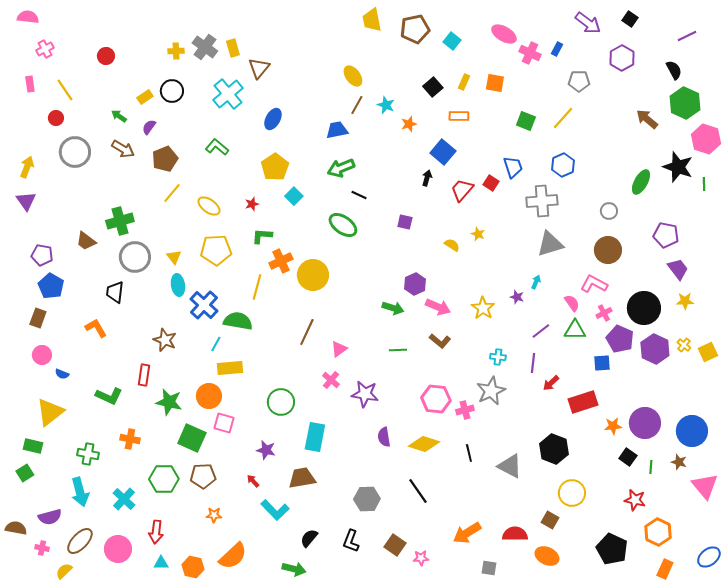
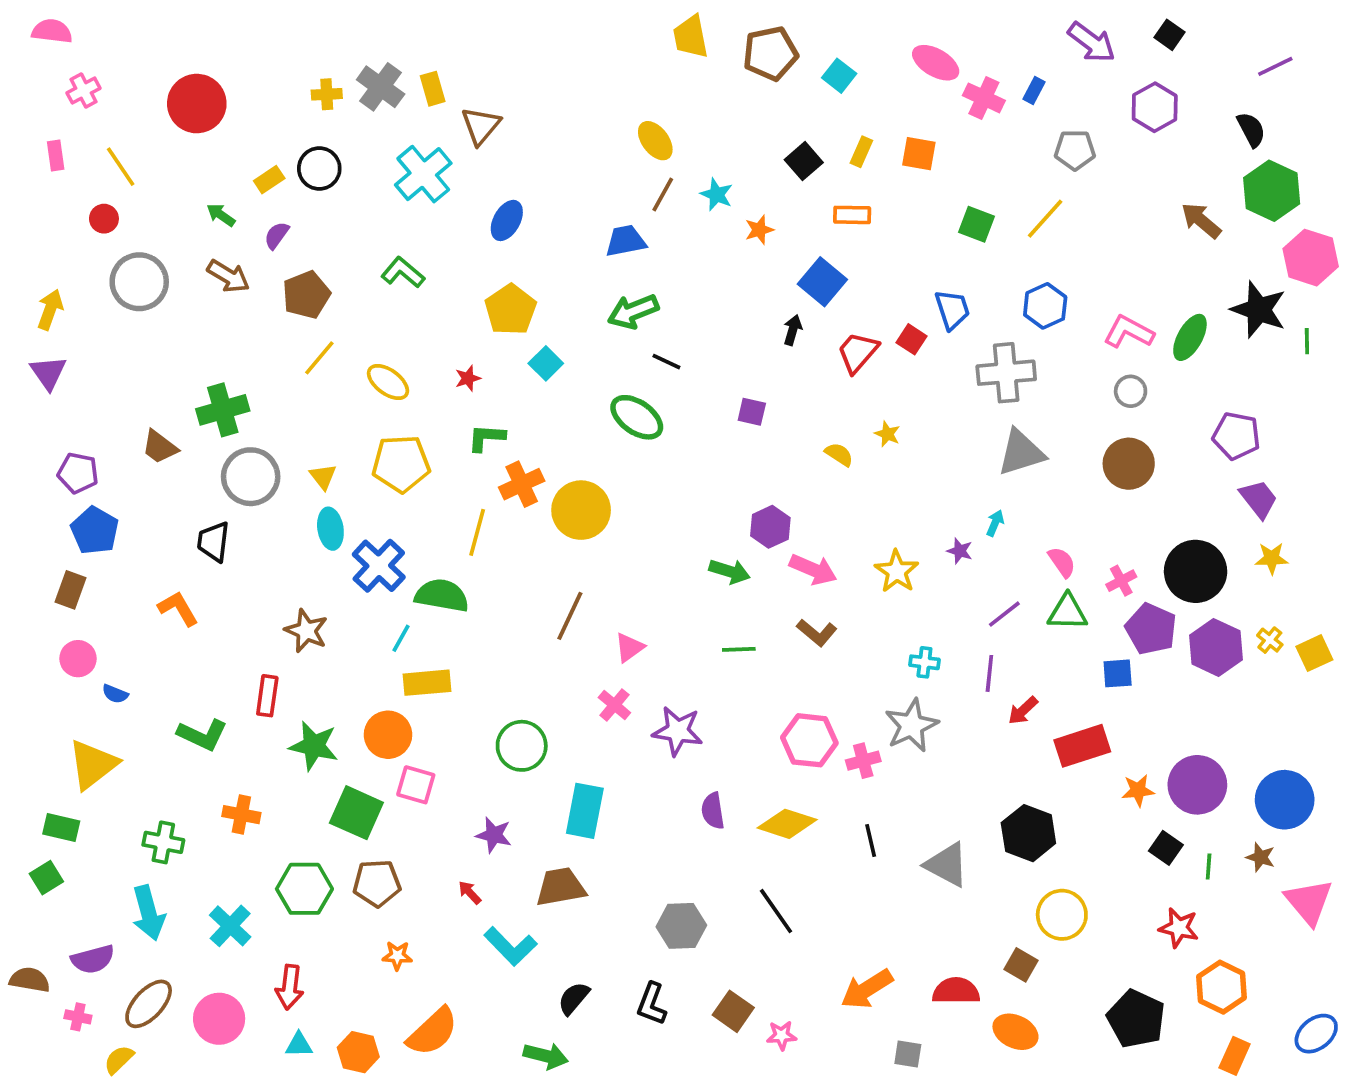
red circle: (106, 56) -> (197, 104), size x1.8
pink L-shape: (594, 284) -> (1129, 332), moved

